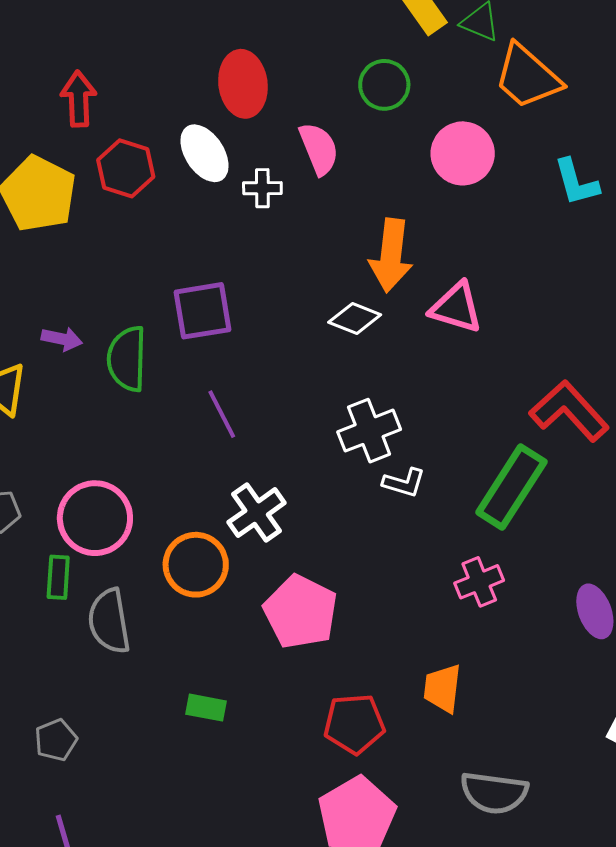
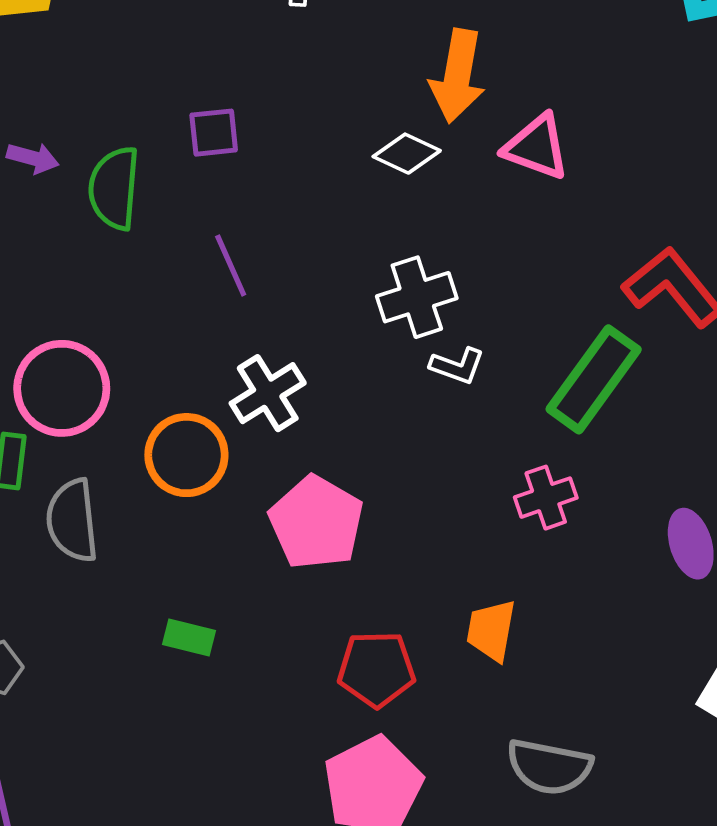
purple square: (203, 311) -> (214, 133), size x0.7

